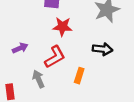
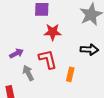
red L-shape: (55, 57) -> (48, 59), turned -70
gray arrow: (39, 79) -> (28, 73), moved

